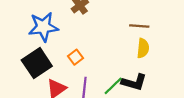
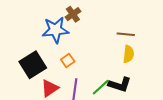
blue star: (43, 27) -> (55, 30), moved

